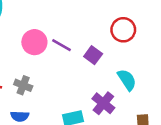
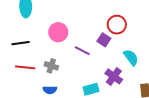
red circle: (123, 30) -> (117, 25), moved
purple line: (62, 45) -> (82, 51), moved

